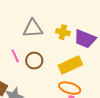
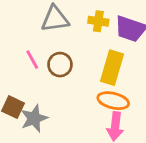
yellow rectangle: (70, 65) -> (112, 68), turned -45

